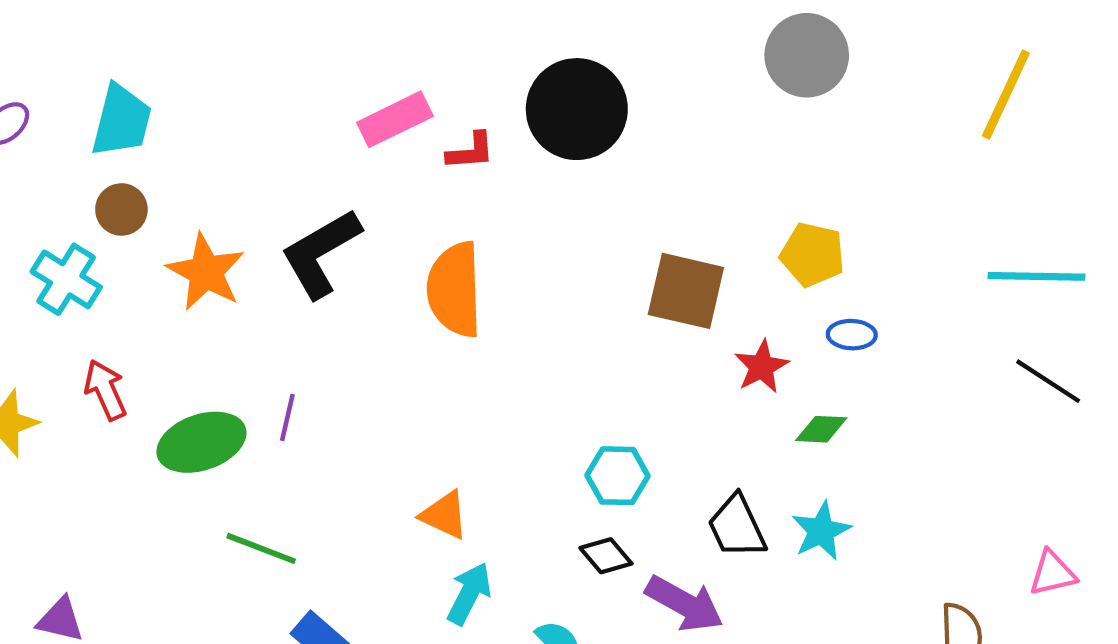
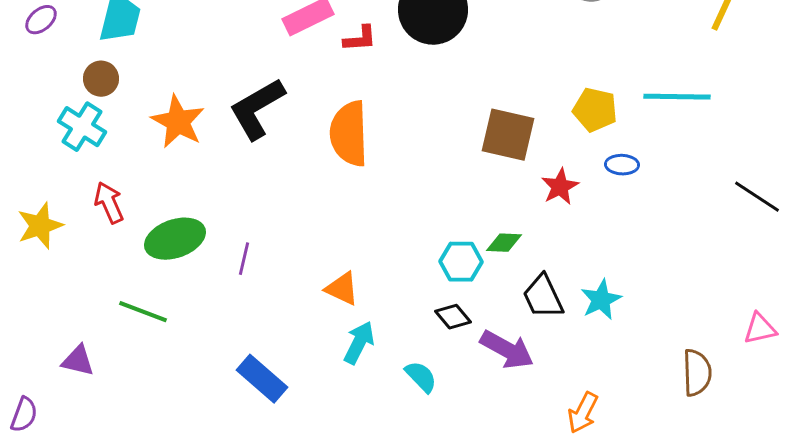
brown circle: (121, 209) -> (101, 79), moved
cyan line: (1037, 276) -> (677, 97), moved
purple line: (287, 418) -> (244, 259), moved
green diamond: (821, 429) -> (504, 243), moved
green line: (261, 548) -> (143, 312), moved

